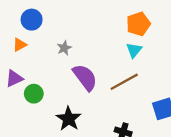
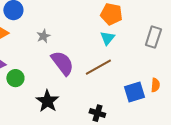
orange pentagon: (138, 24) -> (111, 14), turned 30

